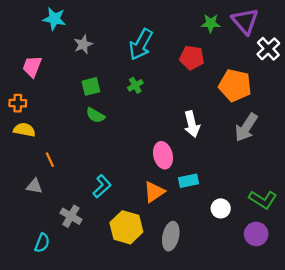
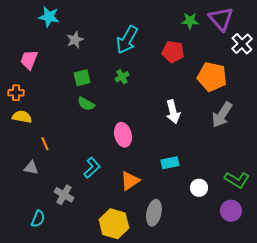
pink ellipse: (163, 155) -> (123, 135), moved
orange triangle: (154, 192) -> (130, 181), moved
yellow hexagon: (126, 227) -> (114, 224), moved

